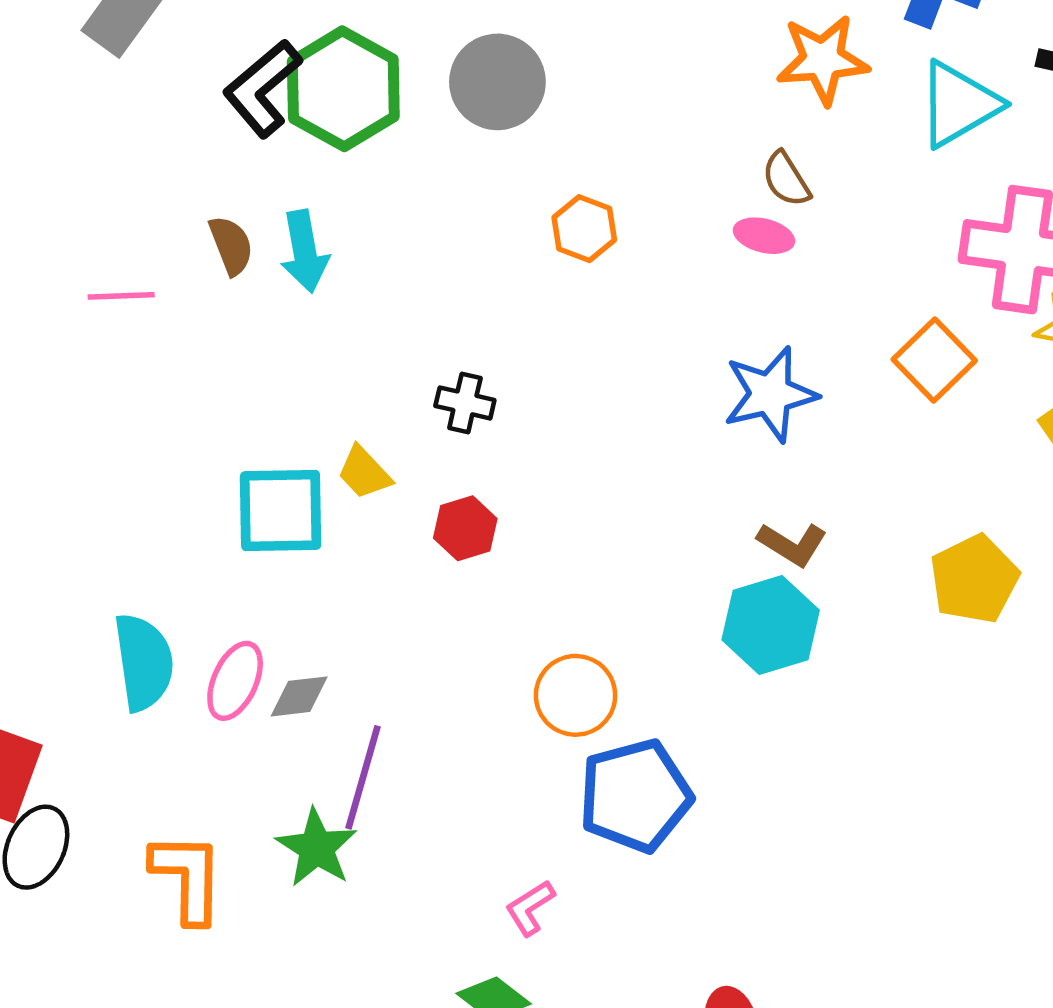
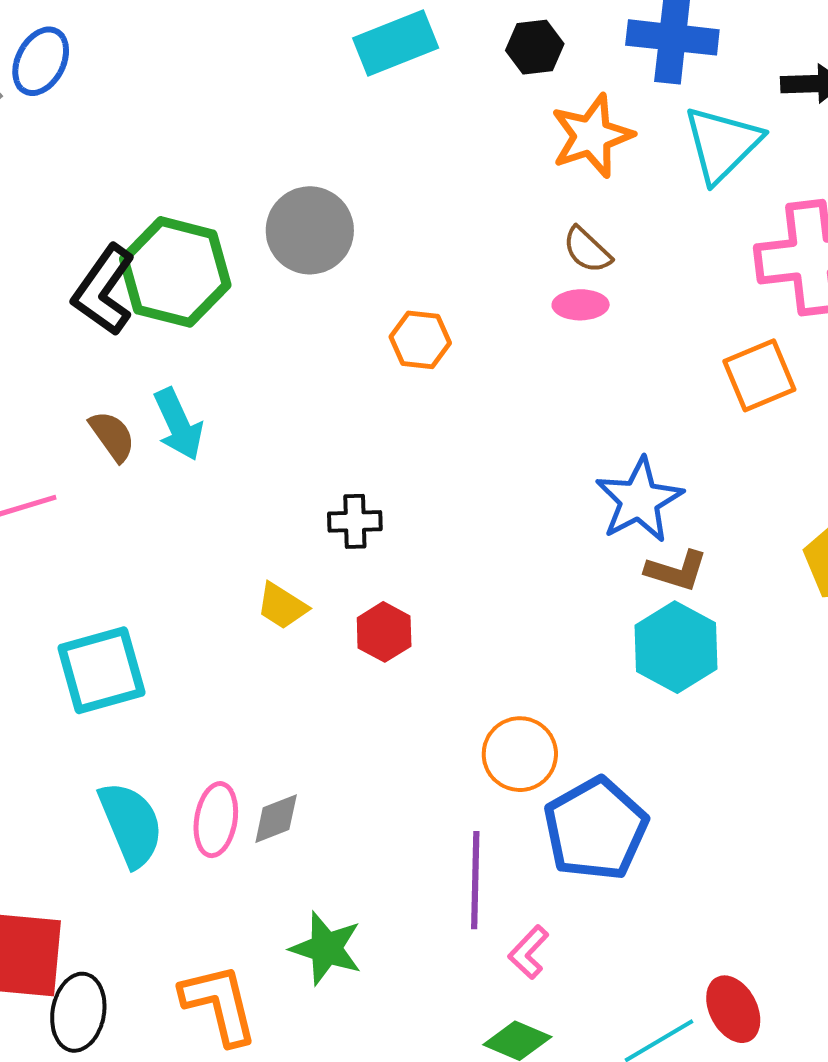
orange square: (934, 360) -> (759, 375), turned 36
blue star: (770, 394) -> (639, 500), moved
cyan square: (281, 511) -> (101, 670), moved
purple line: (363, 777) -> (475, 880), moved

